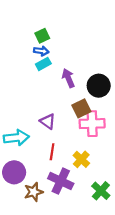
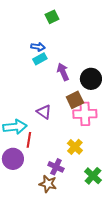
green square: (42, 36) -> (52, 17), moved
red line: (52, 152) -> (29, 140), moved
purple cross: (61, 181) -> (56, 167), size x0.7
brown star: (34, 192) -> (48, 184), moved, turned 30

